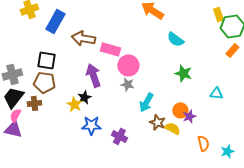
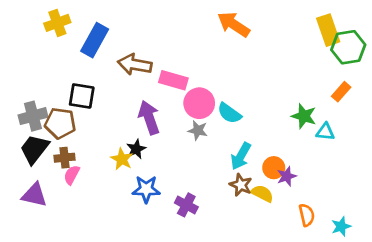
yellow rectangle: (218, 14) -> (328, 30), size x1.5
cyan semicircle: (175, 39) -> (229, 113), moved
orange rectangle: (232, 50) -> (341, 92), moved
green star: (183, 73) -> (304, 116), moved
brown pentagon: (44, 82) -> (60, 123), moved
cyan triangle: (216, 93) -> (325, 132), moved
cyan arrow: (146, 102) -> (241, 156), moved
pink semicircle: (15, 115) -> (72, 175), moved

